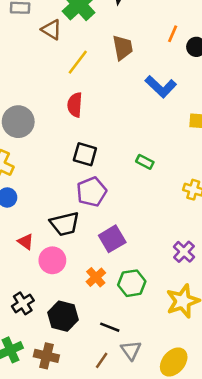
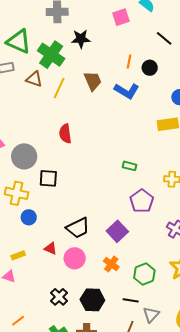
yellow line: (78, 62) -> (59, 88), moved
blue L-shape: (161, 87) -> (127, 91), moved
black square: (85, 154) -> (48, 178), moved
purple pentagon: (92, 192) -> (142, 201), moved
green hexagon: (132, 283) -> (144, 274), moved
gray triangle: (131, 350) -> (151, 315), turned 30

